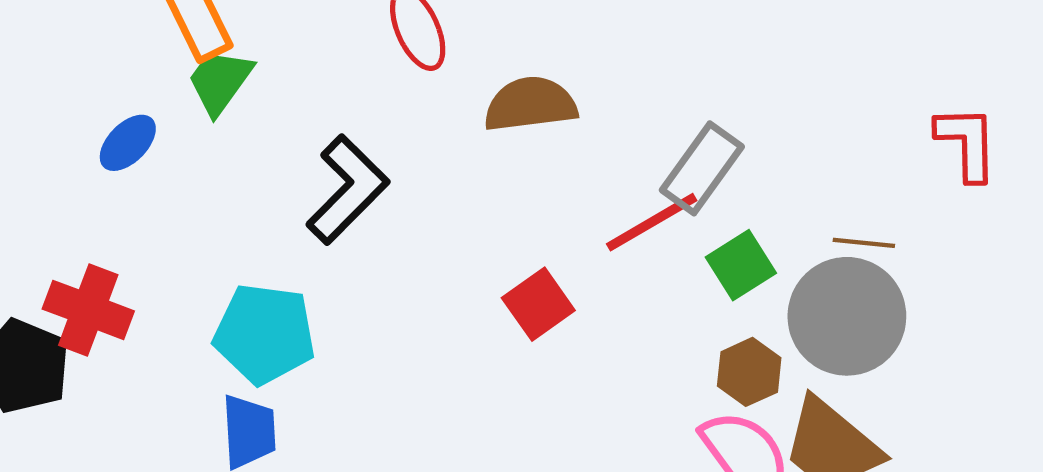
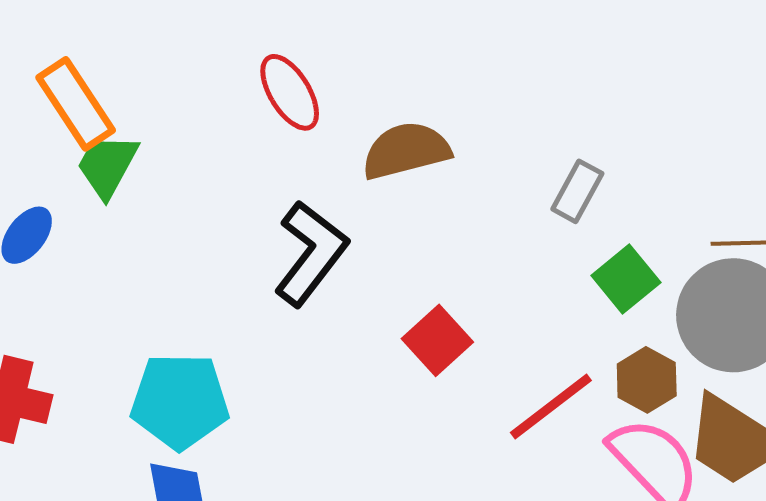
gray rectangle: (702, 168) -> (577, 191), size x0.7
black L-shape: (347, 190) -> (311, 253), moved
red line: (652, 222) -> (551, 407), moved

